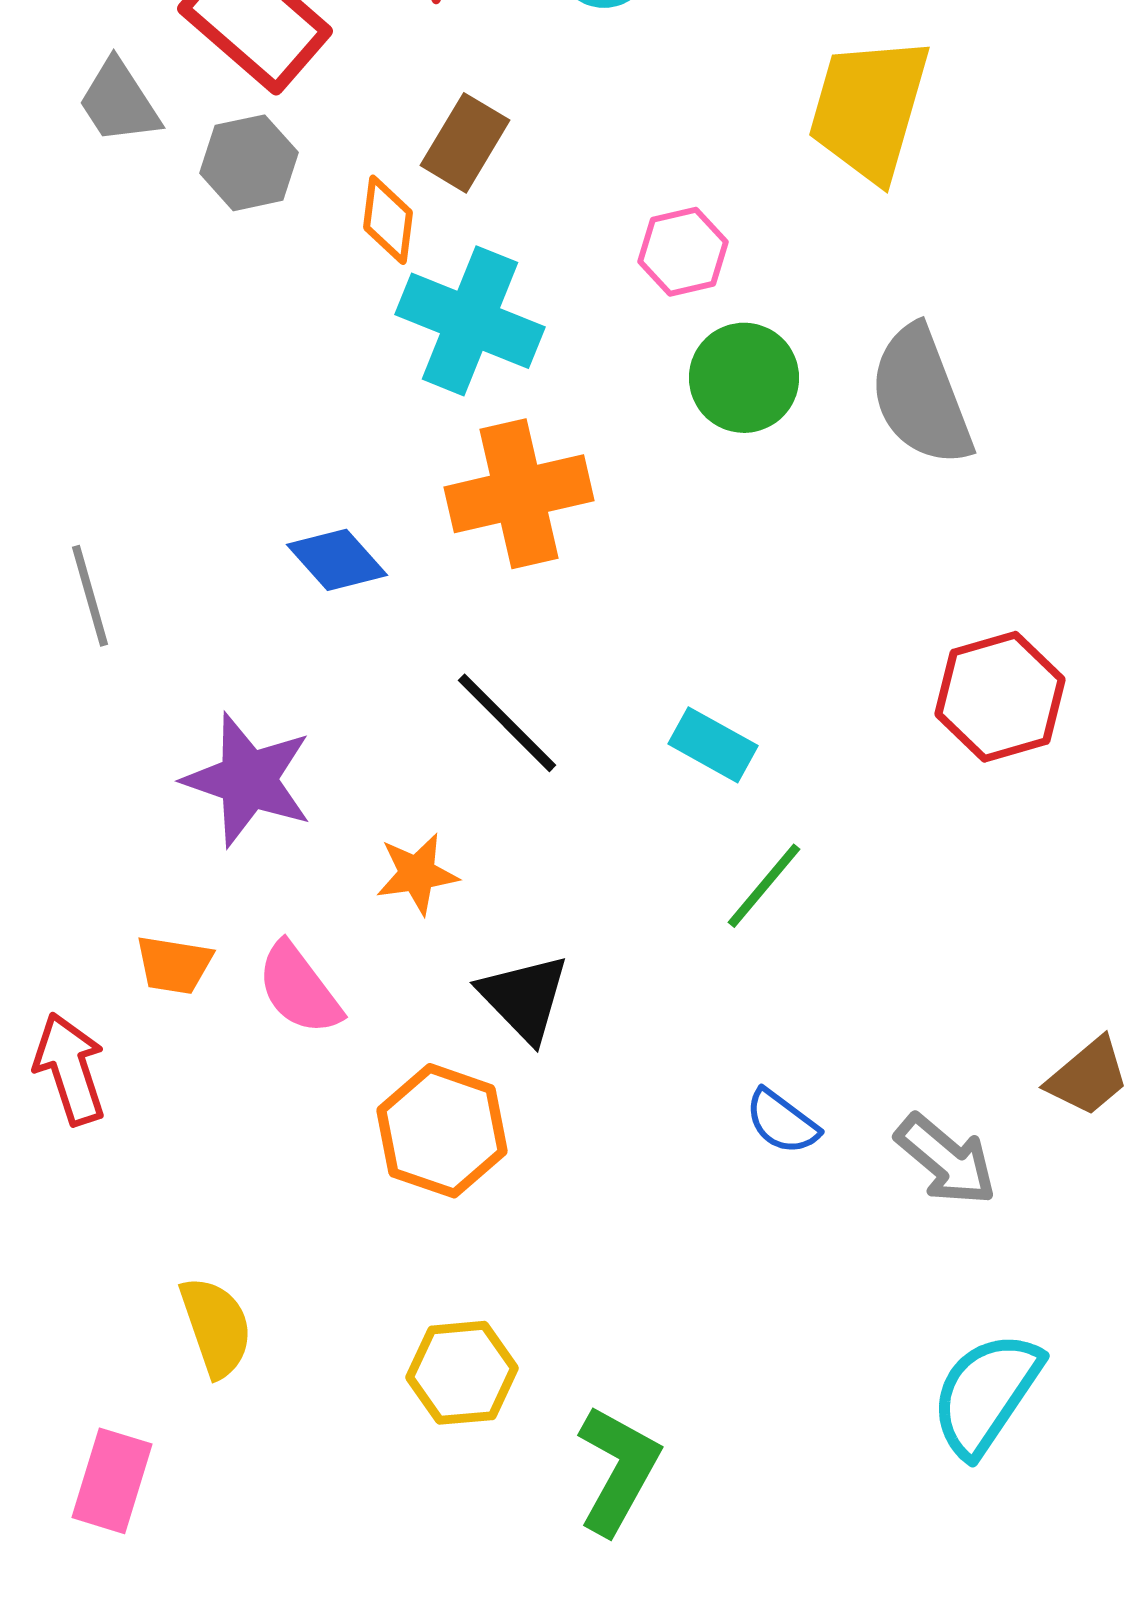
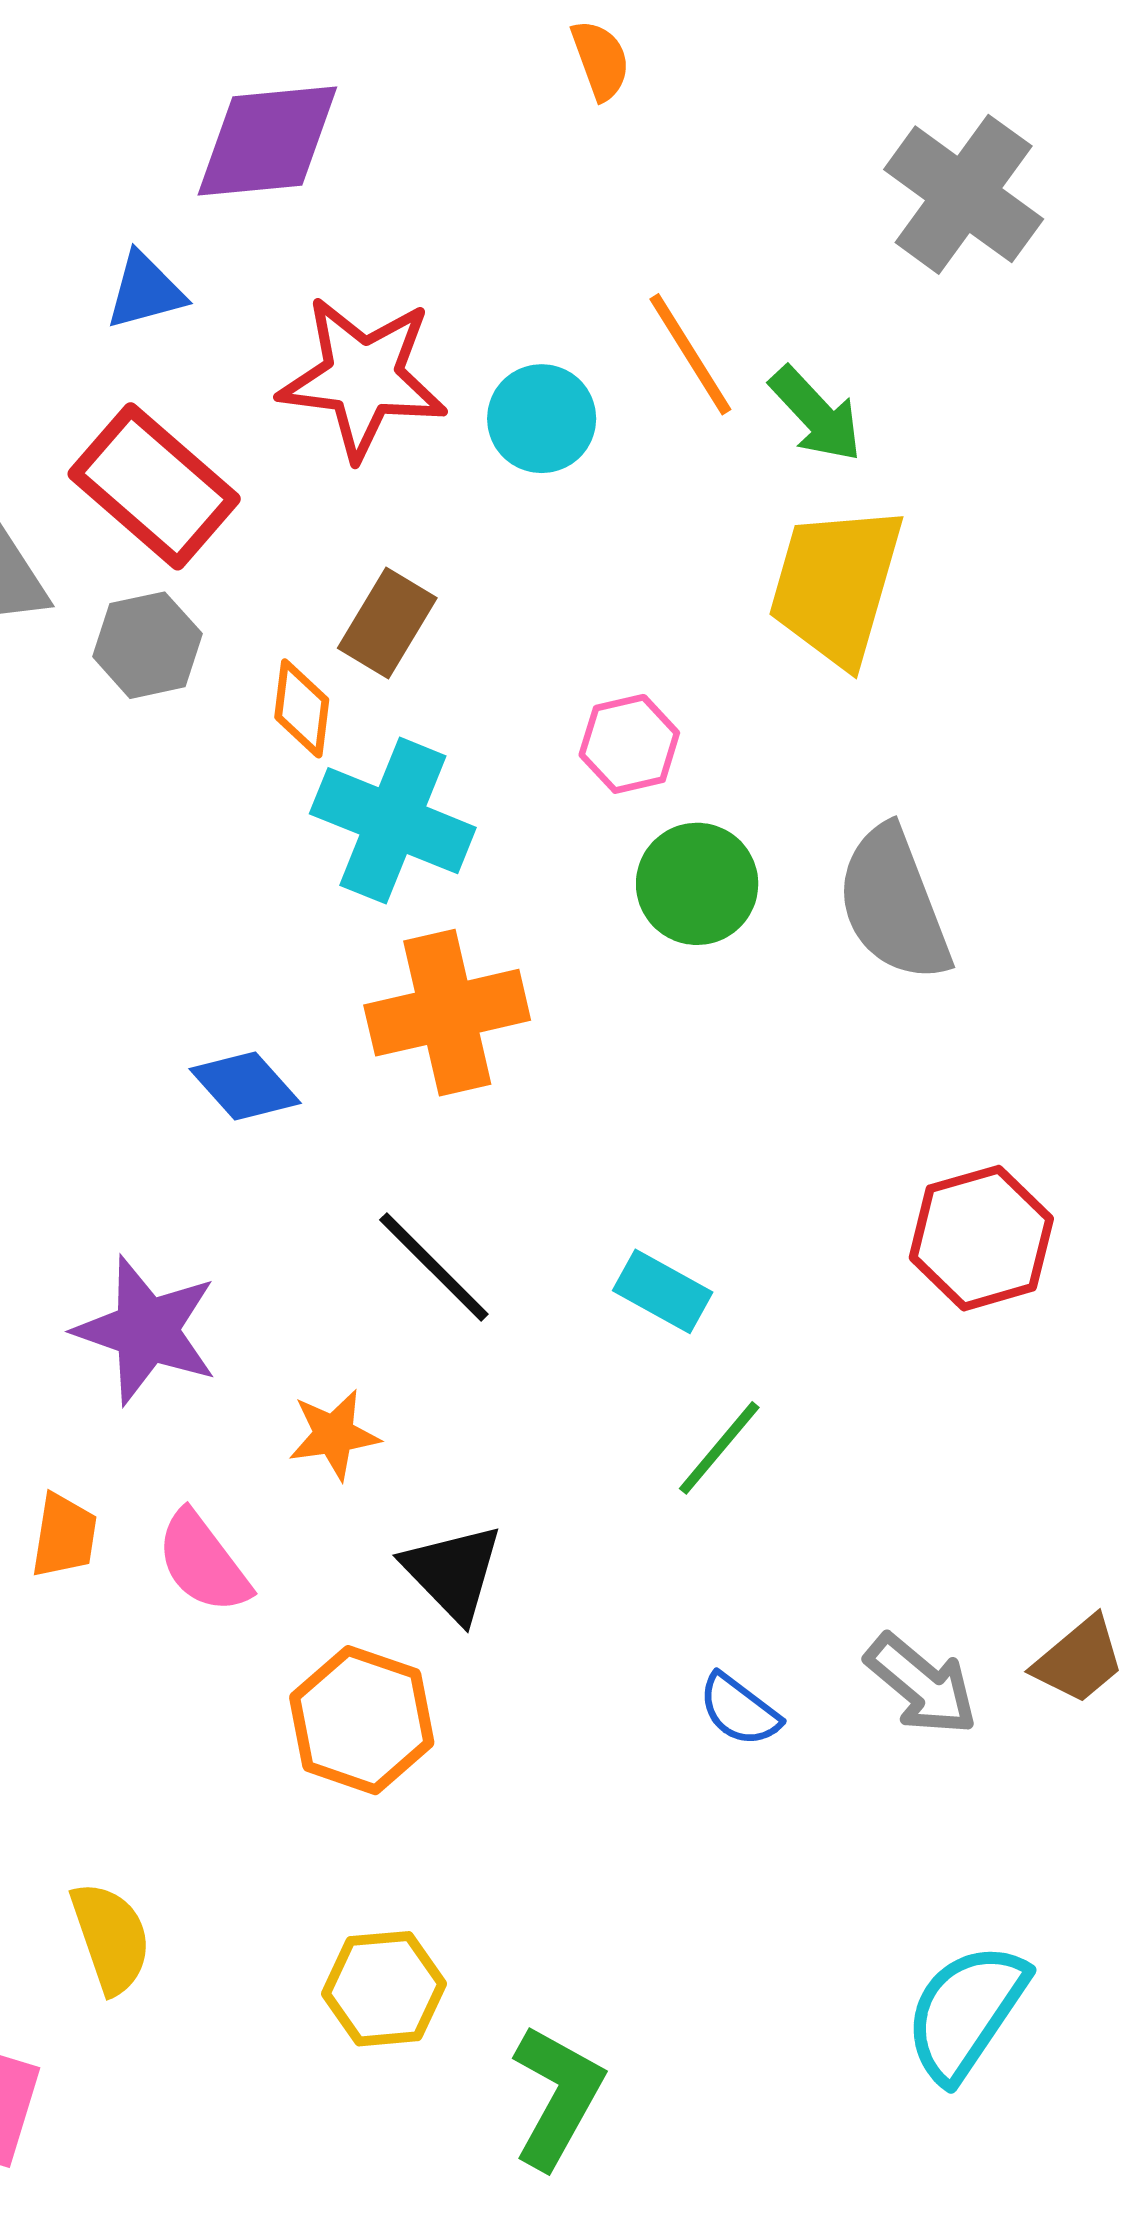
orange trapezoid: (174, 965) -> (64, 1536), turned -90
gray arrow: (946, 1160) -> (921, 1684), moved

